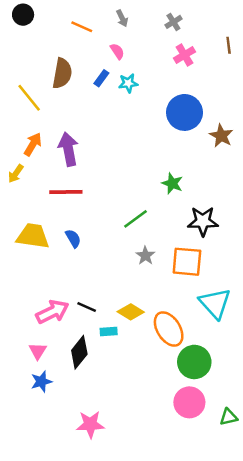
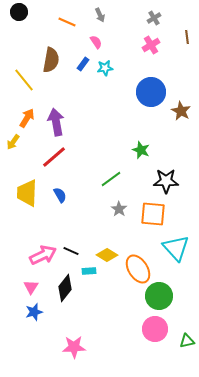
gray cross: (173, 22) -> (154, 18), moved
red line: (66, 192) -> (54, 157), turned -40
yellow trapezoid: (33, 236) -> (27, 193), turned -96

